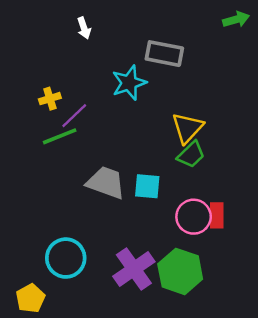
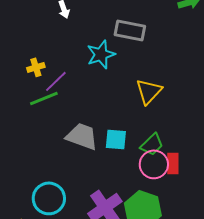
green trapezoid: (191, 155) -> (152, 144), moved

